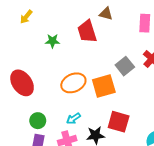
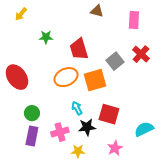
red trapezoid: (87, 31) -> (79, 49), moved
cyan arrow: (73, 119) -> (77, 108), moved, turned 96

